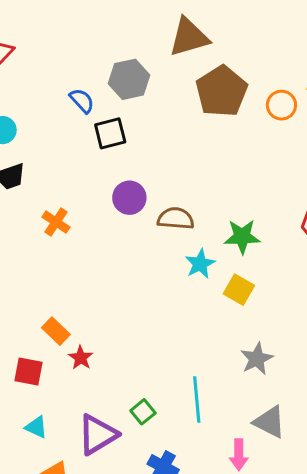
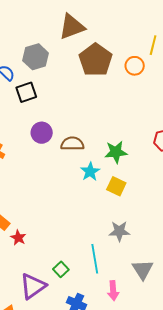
gray star: (257, 359) -> (119, 231), moved, turned 30
gray triangle: (270, 422) -> (143, 270), turned 35
pink arrow: (239, 455) -> (113, 291), moved

